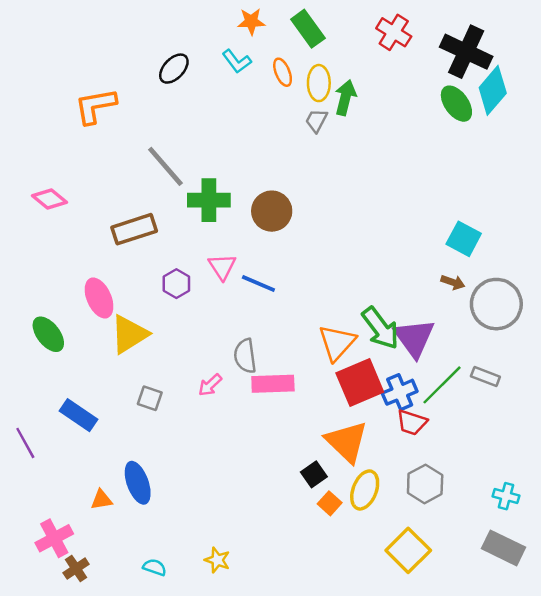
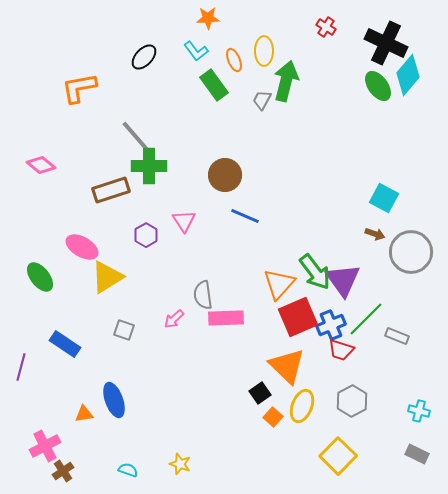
green rectangle: (308, 29) -> (214, 85), moved
red cross: (394, 32) -> (326, 27), size x0.7
yellow ellipse: (319, 83) -> (264, 51), moved
green arrow: (345, 98) -> (286, 81), size x1.4
green cross: (209, 200) -> (149, 166), moved
blue line: (258, 284) -> (245, 216), moved
pink ellipse: (99, 298) -> (82, 247), turned -36
gray rectangle: (485, 376) -> (397, 336), moved
purple line: (25, 443) -> (21, 367), turned 44
gray rectangle: (504, 548) -> (417, 454), size x0.7

